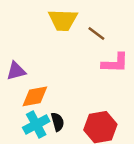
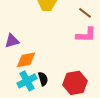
brown line: (96, 33) -> (85, 13), moved

